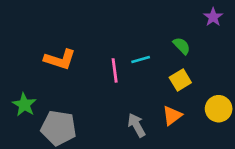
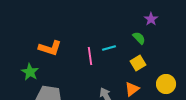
purple star: (213, 17) -> (151, 19), moved
green star: (24, 105) -> (30, 72), moved

